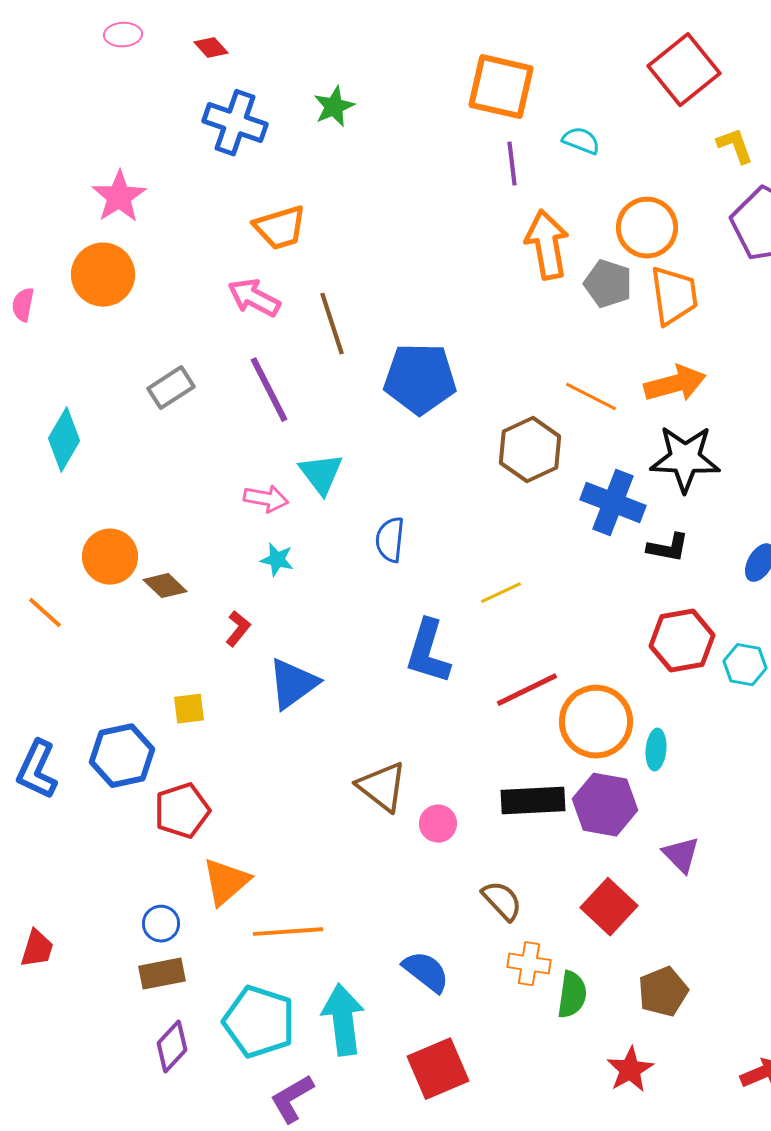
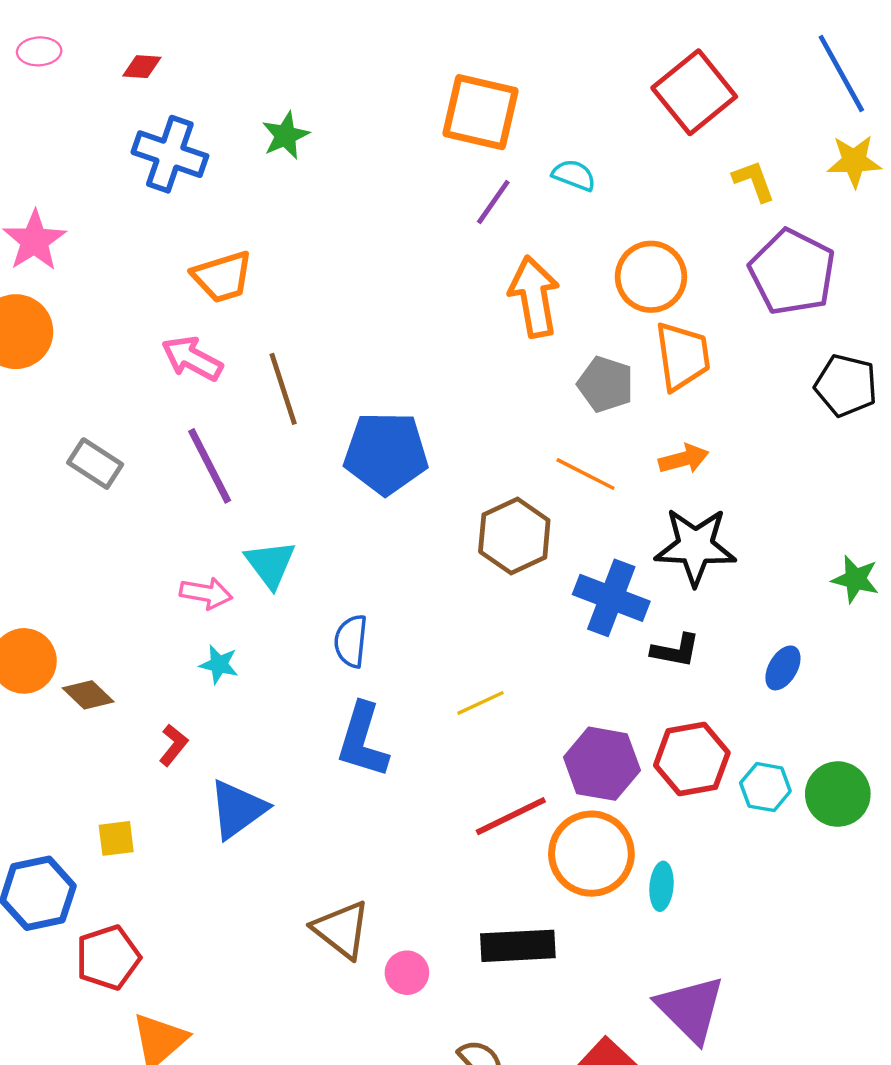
red diamond: (211, 48) -> (142, 67), turned -44
purple line: (512, 164) -> (493, 202), turned 42
gray pentagon: (608, 284) -> (605, 384), moved
orange arrow: (675, 384) -> (684, 459), size x0.7
gray rectangle: (171, 388) -> (95, 464), turned 66
blue L-shape: (428, 652) -> (363, 740), moved
purple hexagon: (605, 805) -> (602, 764), moved
purple triangle: (681, 855) -> (691, 1009), size x1.6

